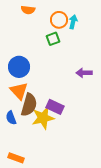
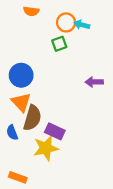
cyan arrow: (73, 22) -> (82, 25), turned -88
purple rectangle: (55, 107) -> (55, 131), moved
yellow star: (43, 118) -> (46, 148), moved

